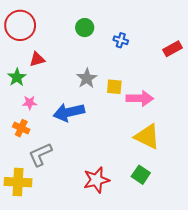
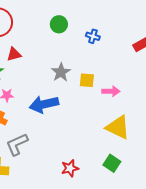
pink arrow: (140, 98) -> (111, 91), size x0.7
red star: (96, 180) -> (70, 168), size x0.7

